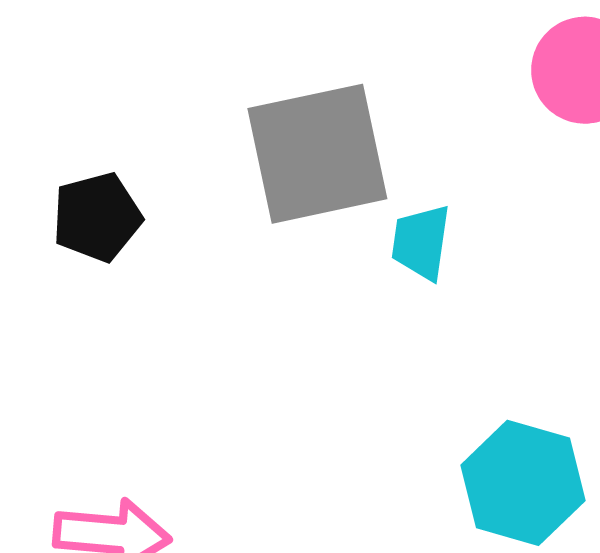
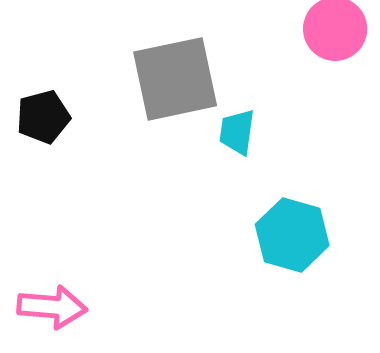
cyan hexagon: (523, 483) -> (292, 235), moved

